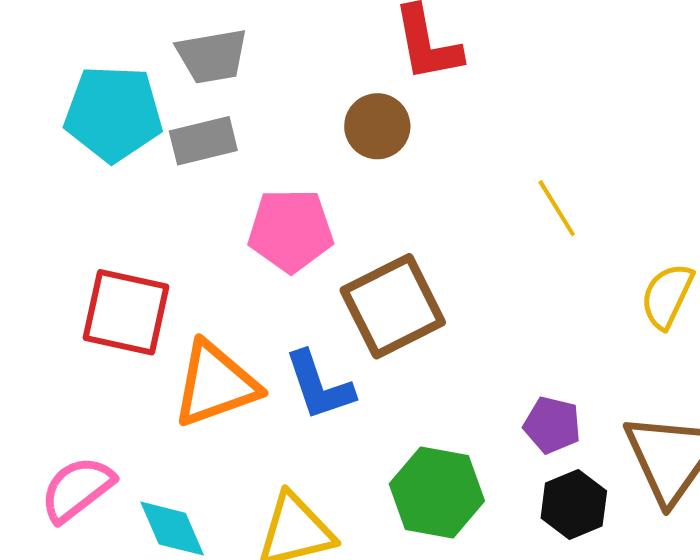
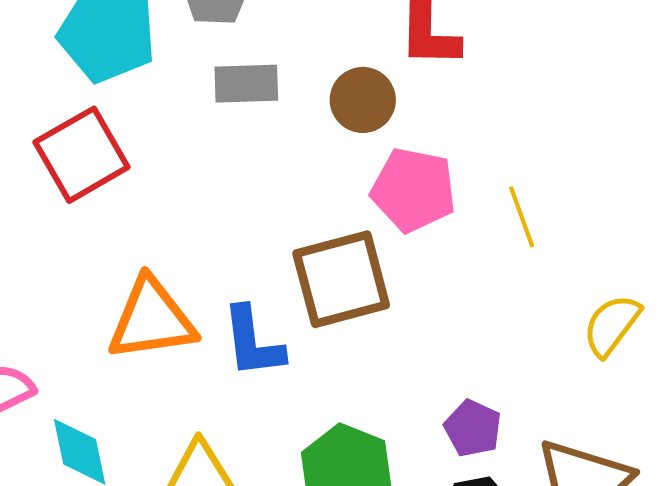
gray rectangle: (203, 141) -> (246, 84), moved
pink pentagon: (291, 230) -> (414, 190), moved
red square: (126, 312) -> (82, 155), moved, turned 36

